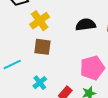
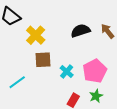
cyan cross: (40, 83) -> (67, 72), moved

